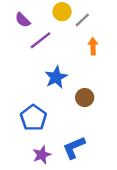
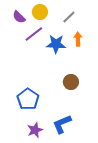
yellow circle: (62, 12) -> (40, 12), moved
blue star: (56, 77) -> (56, 44), moved, turned 30

